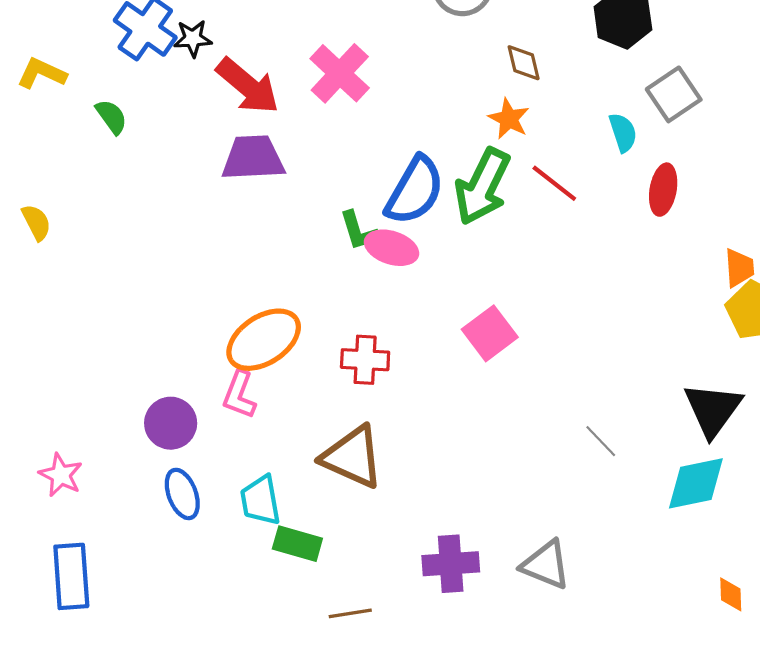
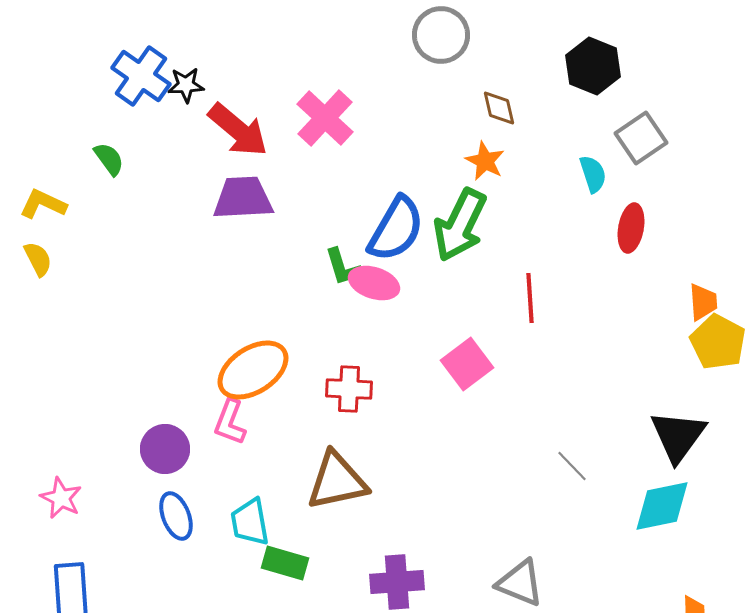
yellow L-shape: (42, 73) -> (43, 204), moved
red line: (554, 183) -> (530, 298), moved, turned 48
brown triangle: (352, 457) -> (337, 481), turned -36
purple cross: (451, 564) -> (397, 582), moved

